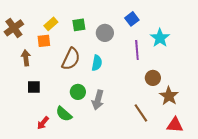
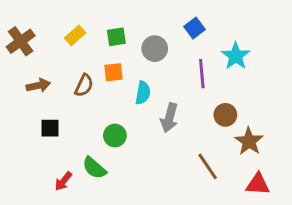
orange square: (44, 41) -> (113, 72), moved
brown arrow: (26, 58) -> (38, 85), turned 84
brown semicircle: (71, 59) -> (84, 85), moved, size x0.7
gray arrow: (98, 100) -> (169, 118), moved

